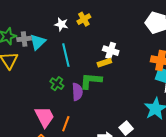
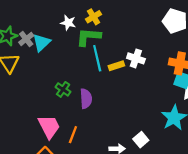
gray cross: (24, 39) -> (26, 39), turned -32
white cross: (111, 51) -> (136, 58), moved
cyan line: (66, 55) -> (97, 58), moved
green L-shape: (91, 81) -> (88, 37), moved

